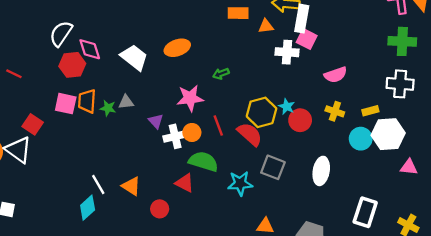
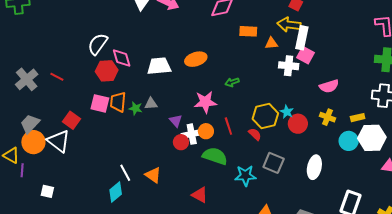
white trapezoid: (134, 57) -> (159, 66), turned -45
red semicircle: (250, 134) -> (255, 134), size x0.6
red triangle: (185, 183) -> (200, 195), moved
red circle: (160, 209) -> (181, 142), moved

